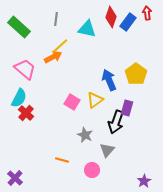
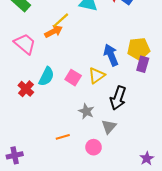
yellow pentagon: (136, 74) -> (139, 49), turned 30
cyan semicircle: (19, 98) -> (46, 76), moved
purple rectangle: (127, 108) -> (143, 64), moved
orange line: (62, 160) -> (63, 137), turned -32
purple cross: (15, 178) -> (15, 155), turned 35

